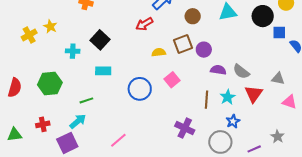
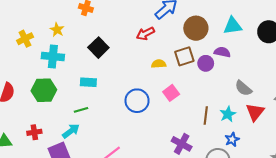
brown circle: (193, 16) -> (196, 28), size x1.5
yellow star: (50, 27) -> (57, 30), moved
cyan cross: (73, 51) -> (53, 57), moved, size x1.5
purple semicircle: (218, 70) -> (222, 52), moved
cyan rectangle: (103, 71) -> (88, 82), moved

